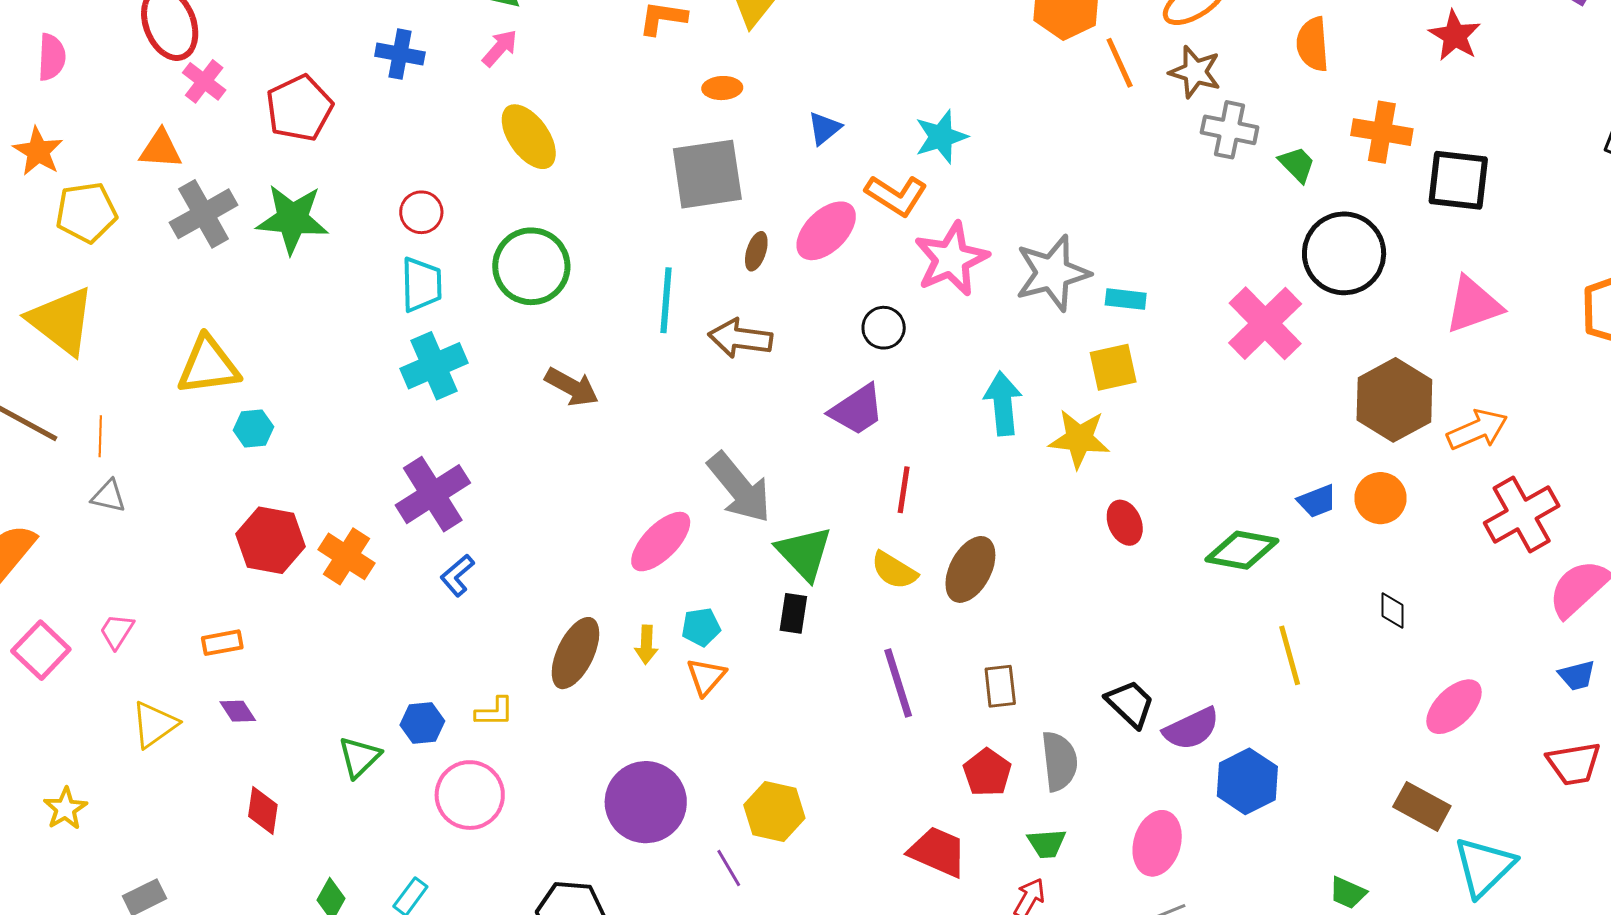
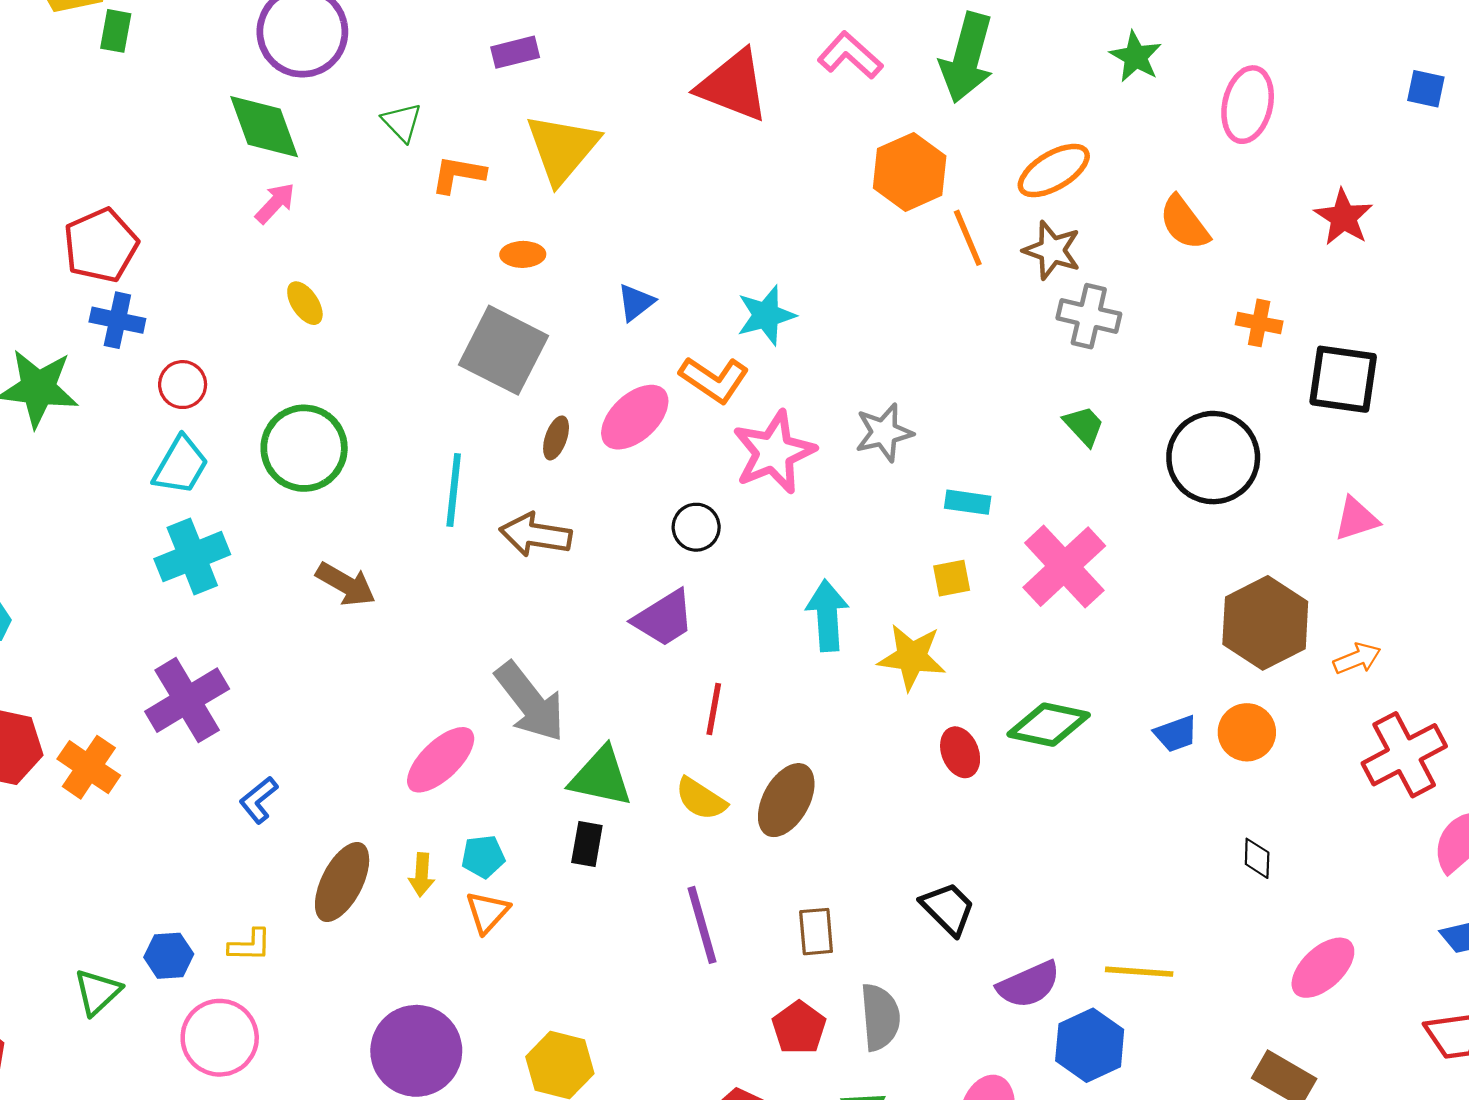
orange semicircle: (1313, 44) -> (1184, 223), turned -34
blue cross: (400, 54) -> (117, 320), moved
red pentagon: (299, 108) -> (101, 245), moved
orange cross: (1382, 132) -> (1259, 323), size x0.7
yellow ellipse: (529, 137) -> (305, 303), size x0.6
green trapezoid: (1297, 164) -> (1084, 426), moved
gray square: (707, 174) -> (504, 350), turned 34
gray star: (1052, 273) -> (884, 433), moved, size x0.7
cyan trapezoid: (422, 285) -> (181, 465), turned 30
pink triangle: (1473, 305) -> (1356, 519), size x0.7
pink cross: (1265, 323) -> (1064, 567), moved
yellow square: (1113, 367) -> (952, 578), size x0.7
orange arrow: (1477, 430) -> (1357, 659), size x0.7
green diamond: (1242, 550) -> (1049, 725), moved
green triangle: (804, 553) -> (601, 777), turned -36
blue L-shape: (457, 575) -> (259, 800), moved
yellow line: (1290, 655) -> (1139, 972), moved, turned -72
black trapezoid: (1130, 704) -> (948, 908), moved

